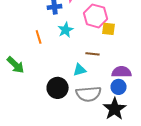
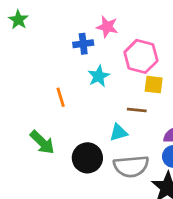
yellow square: (109, 29) -> (154, 85), moved
orange line: (39, 37) -> (61, 97), moved
green arrow: (16, 65) -> (42, 142), moved

